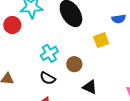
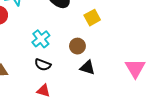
brown circle: (74, 64) -> (77, 46), moved

